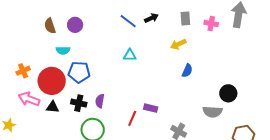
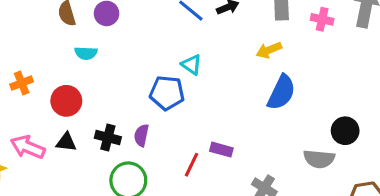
cyan triangle: (130, 55) -> (191, 65), turned 32
blue semicircle: (187, 71) -> (281, 92), size x1.6
blue pentagon: (79, 72) -> (167, 93), moved
red circle: (52, 81) -> (66, 101), size x0.7
pink arrow: (29, 99) -> (28, 147), moved

